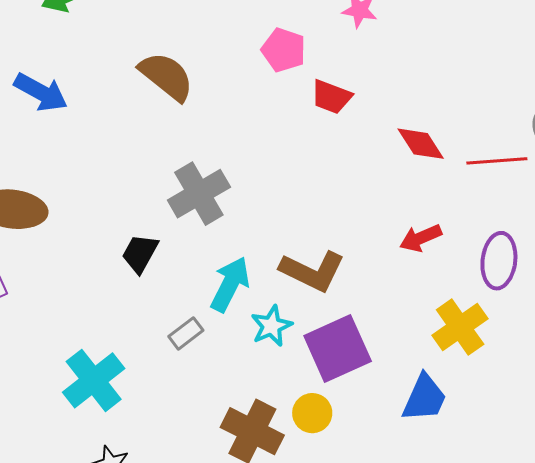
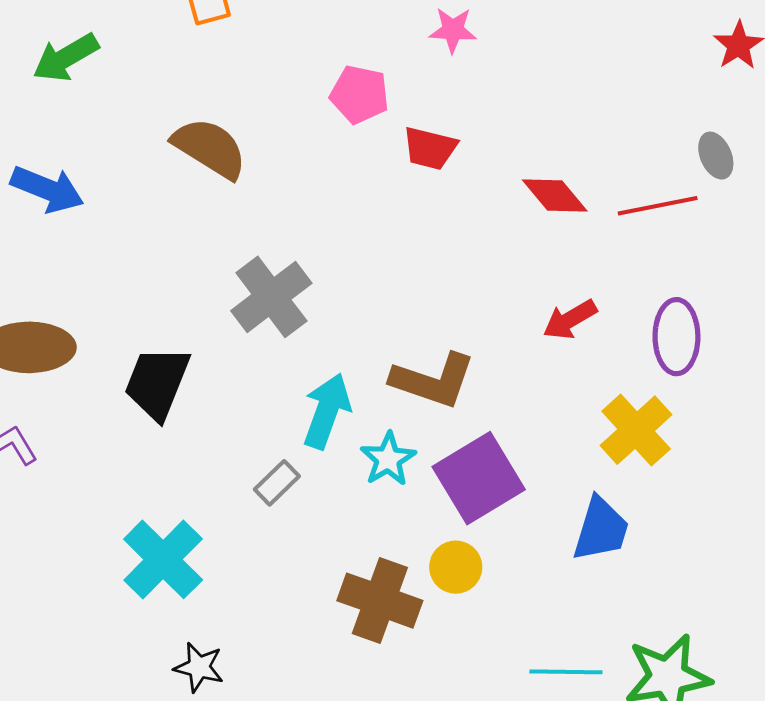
black trapezoid: (140, 253) -> (157, 383), moved, size x1.4

